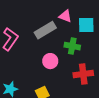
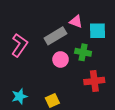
pink circle: (50, 61) -> (61, 59), moved

